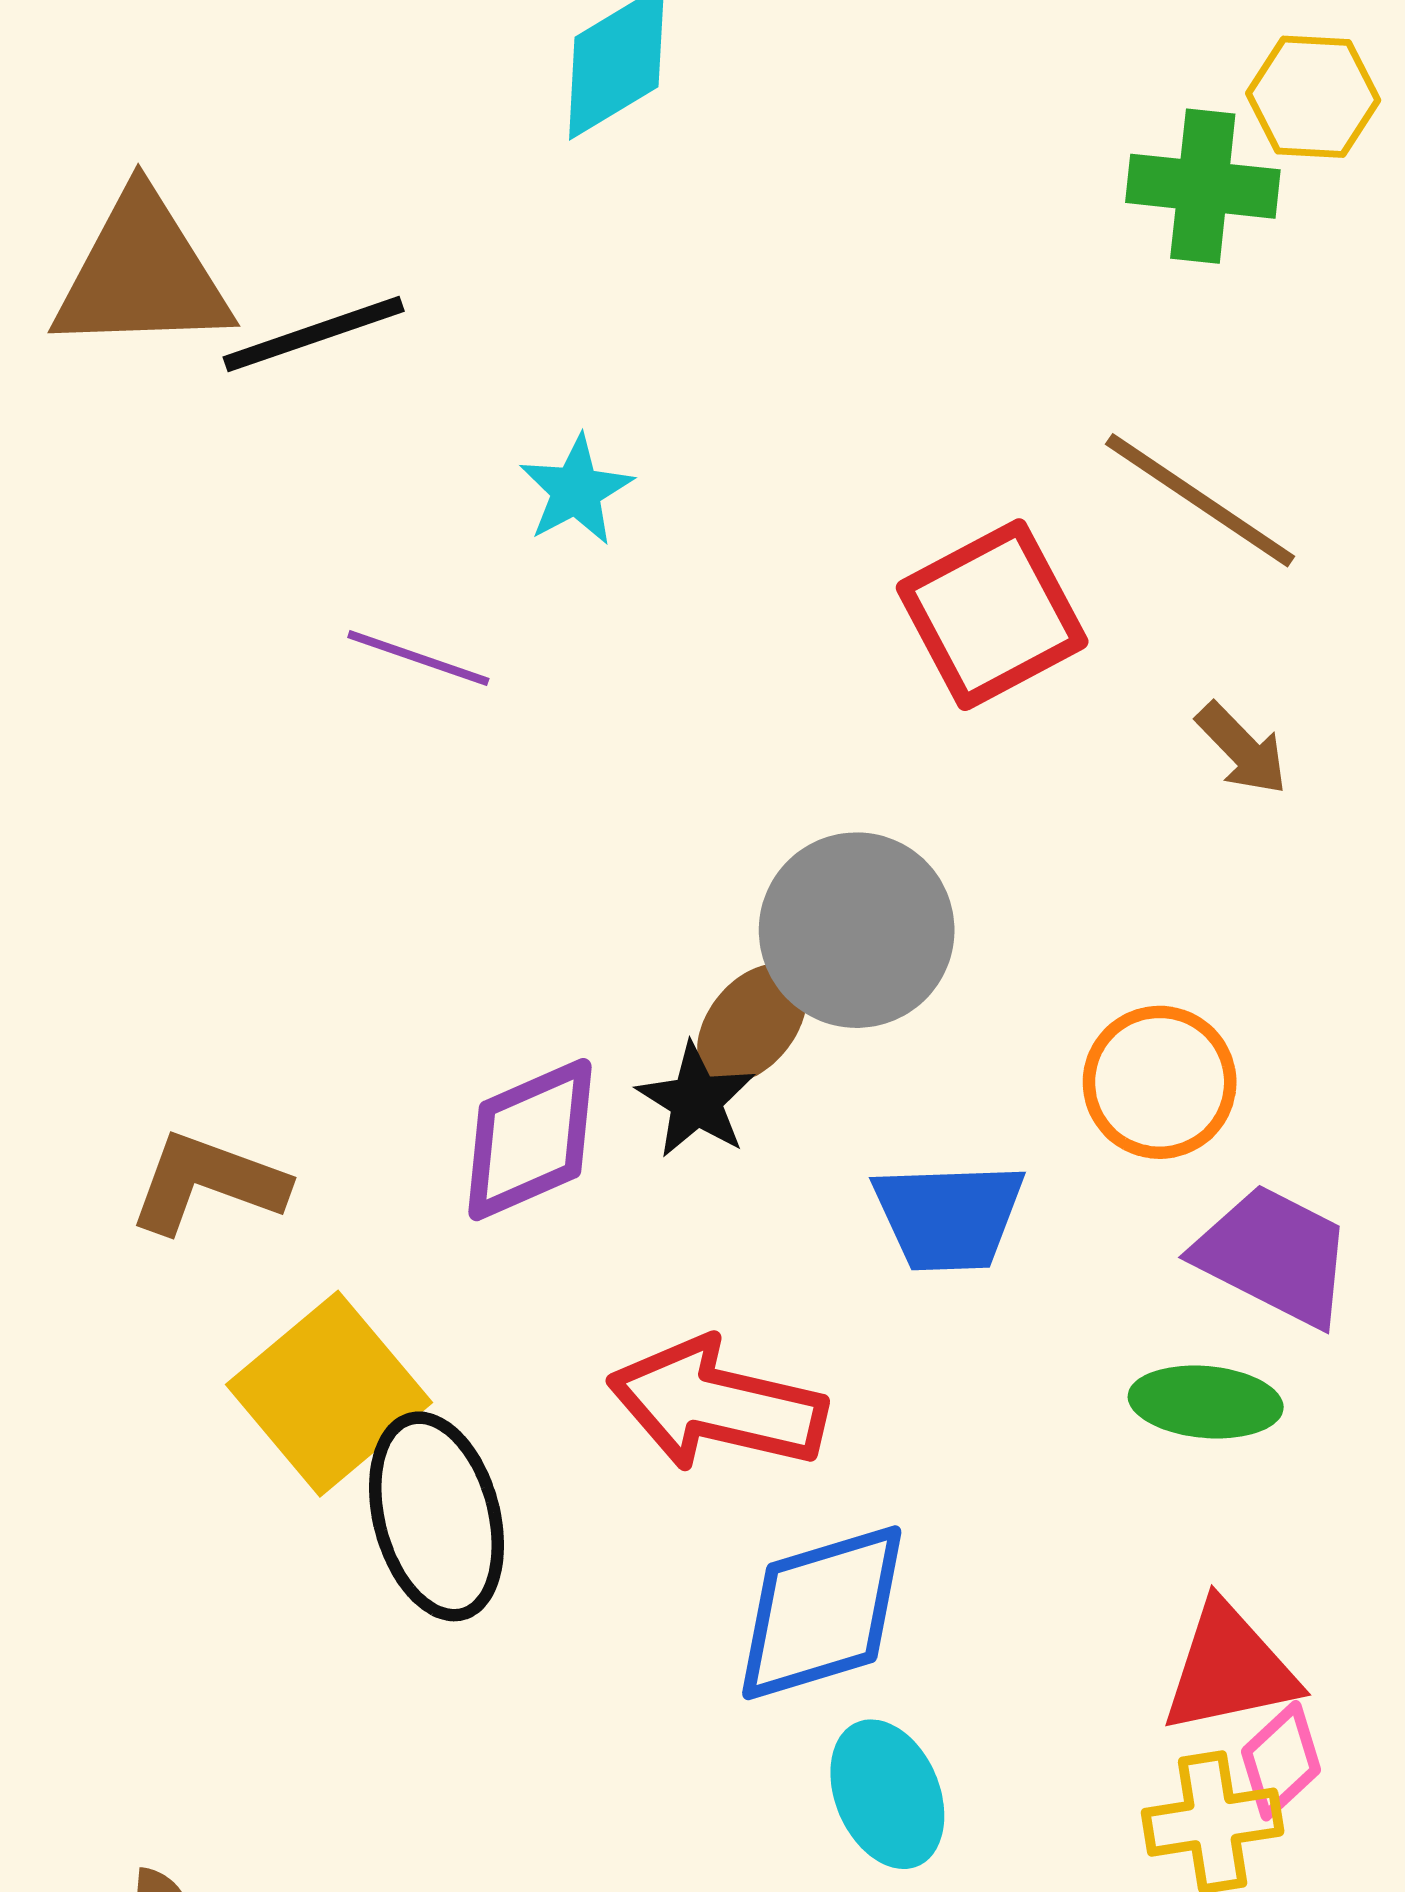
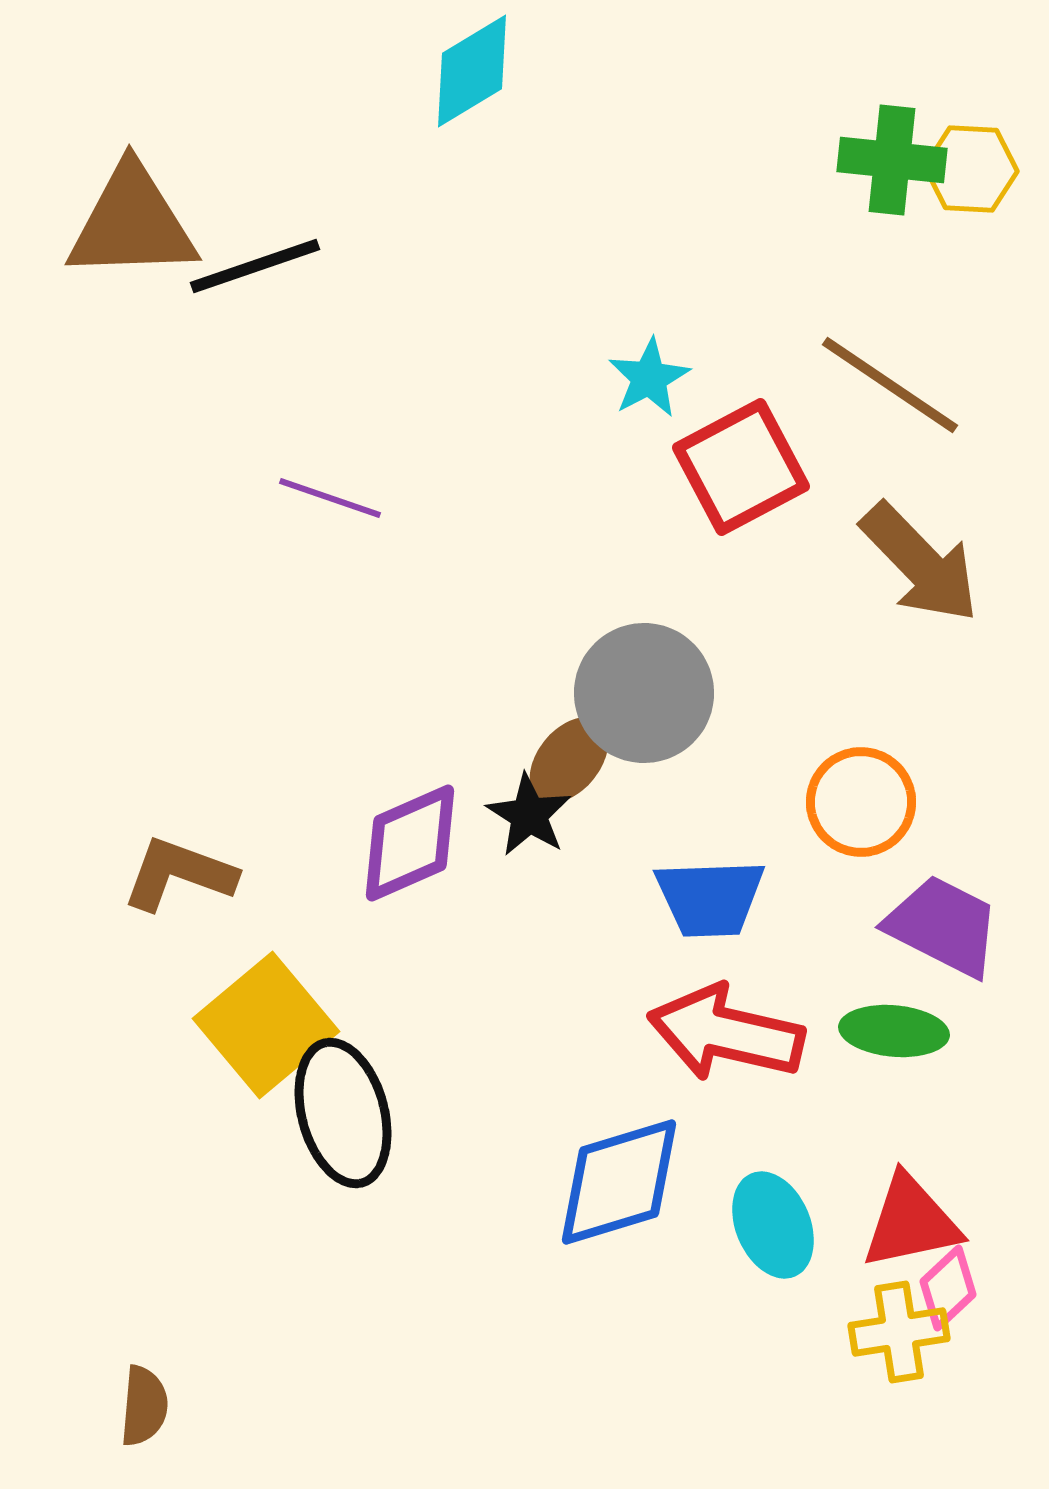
yellow hexagon: (1313, 97) -> (971, 169), moved
cyan star: (576, 490) -> (649, 378), moved
brown arrow: (1242, 749) -> (920, 563), size x1.8
red arrow: (717, 1405) -> (726, 1033), moved
cyan ellipse: (887, 1794) -> (773, 1225), moved

